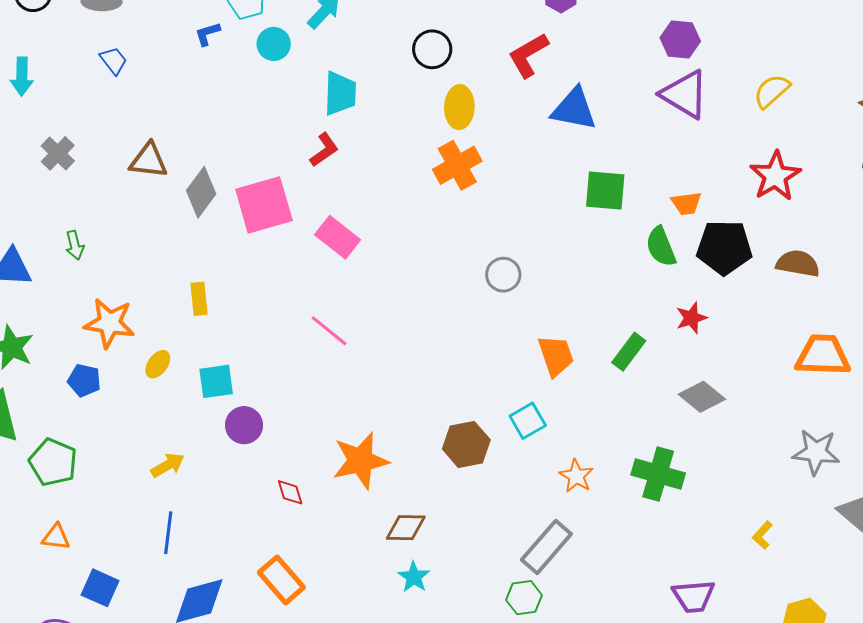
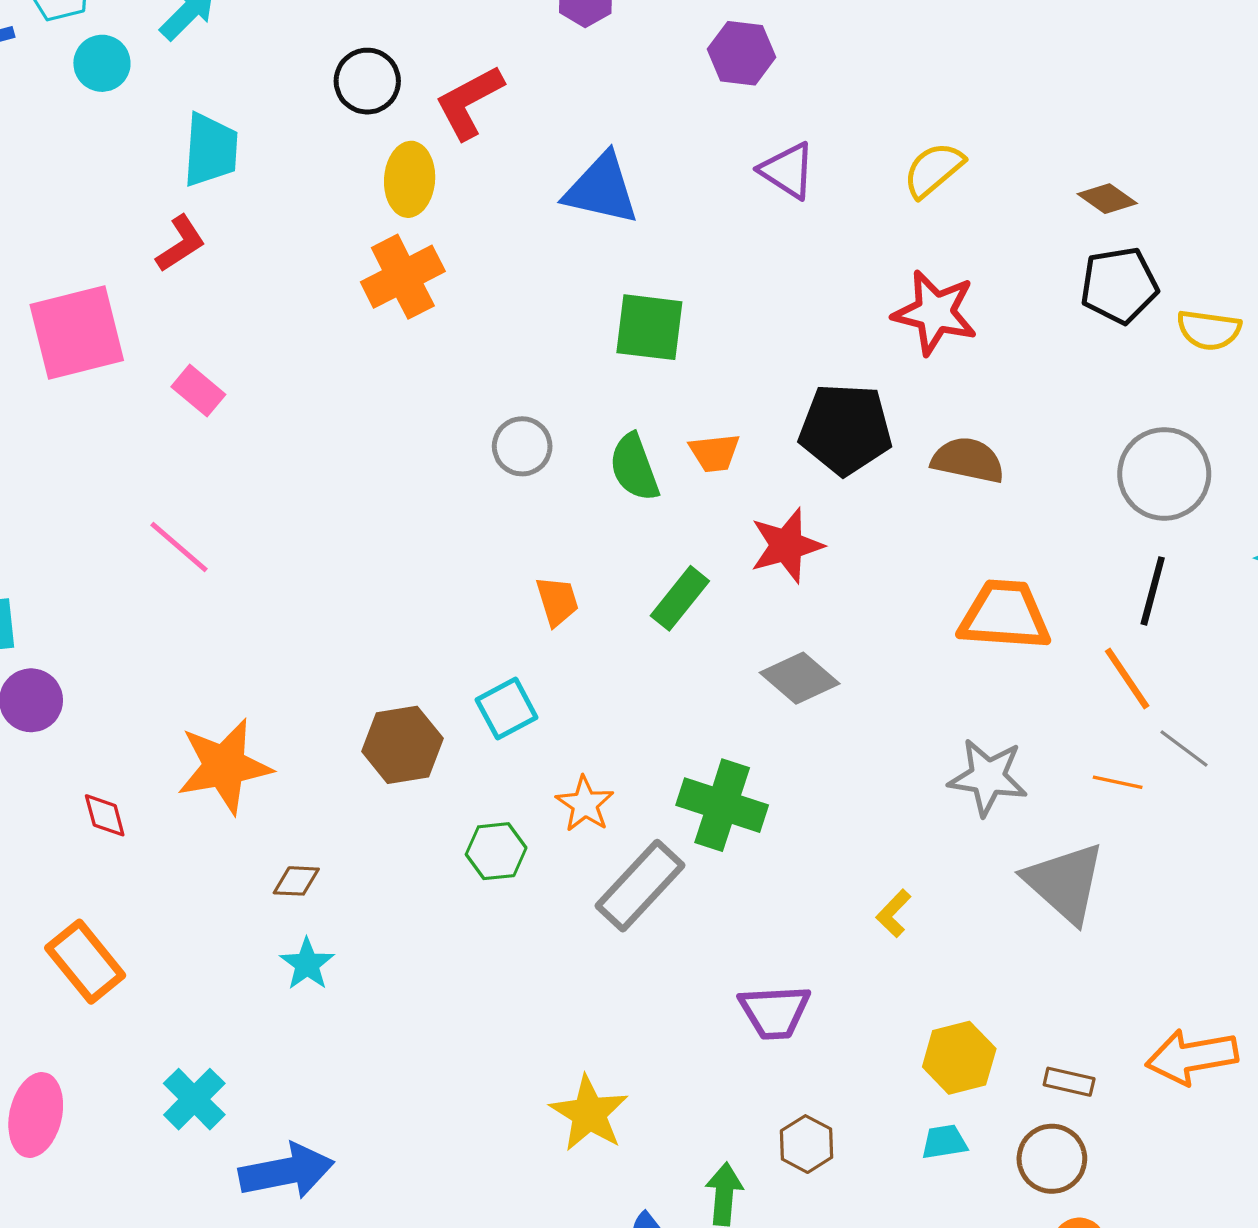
purple hexagon: (680, 39) -> (741, 53), moved
red L-shape: (528, 55) -> (469, 102), moved
purple triangle: (685, 94) -> (788, 171), size x0.7
red star: (775, 176) -> (935, 313), turned -30
orange trapezoid: (686, 203) -> (715, 453), moved
pink rectangle: (338, 237) -> (198, 391), size x0.7
green semicircle: (661, 247) -> (634, 467), moved
gray circle: (503, 275) -> (522, 446), moved
red star: (691, 318) -> (787, 545), size x1.4
orange trapezoid: (556, 356) -> (557, 601), size x0.7
brown diamond: (406, 528) -> (296, 881), size x0.7
gray rectangle: (546, 547) -> (640, 886), moved
green hexagon: (524, 598) -> (496, 851), moved

